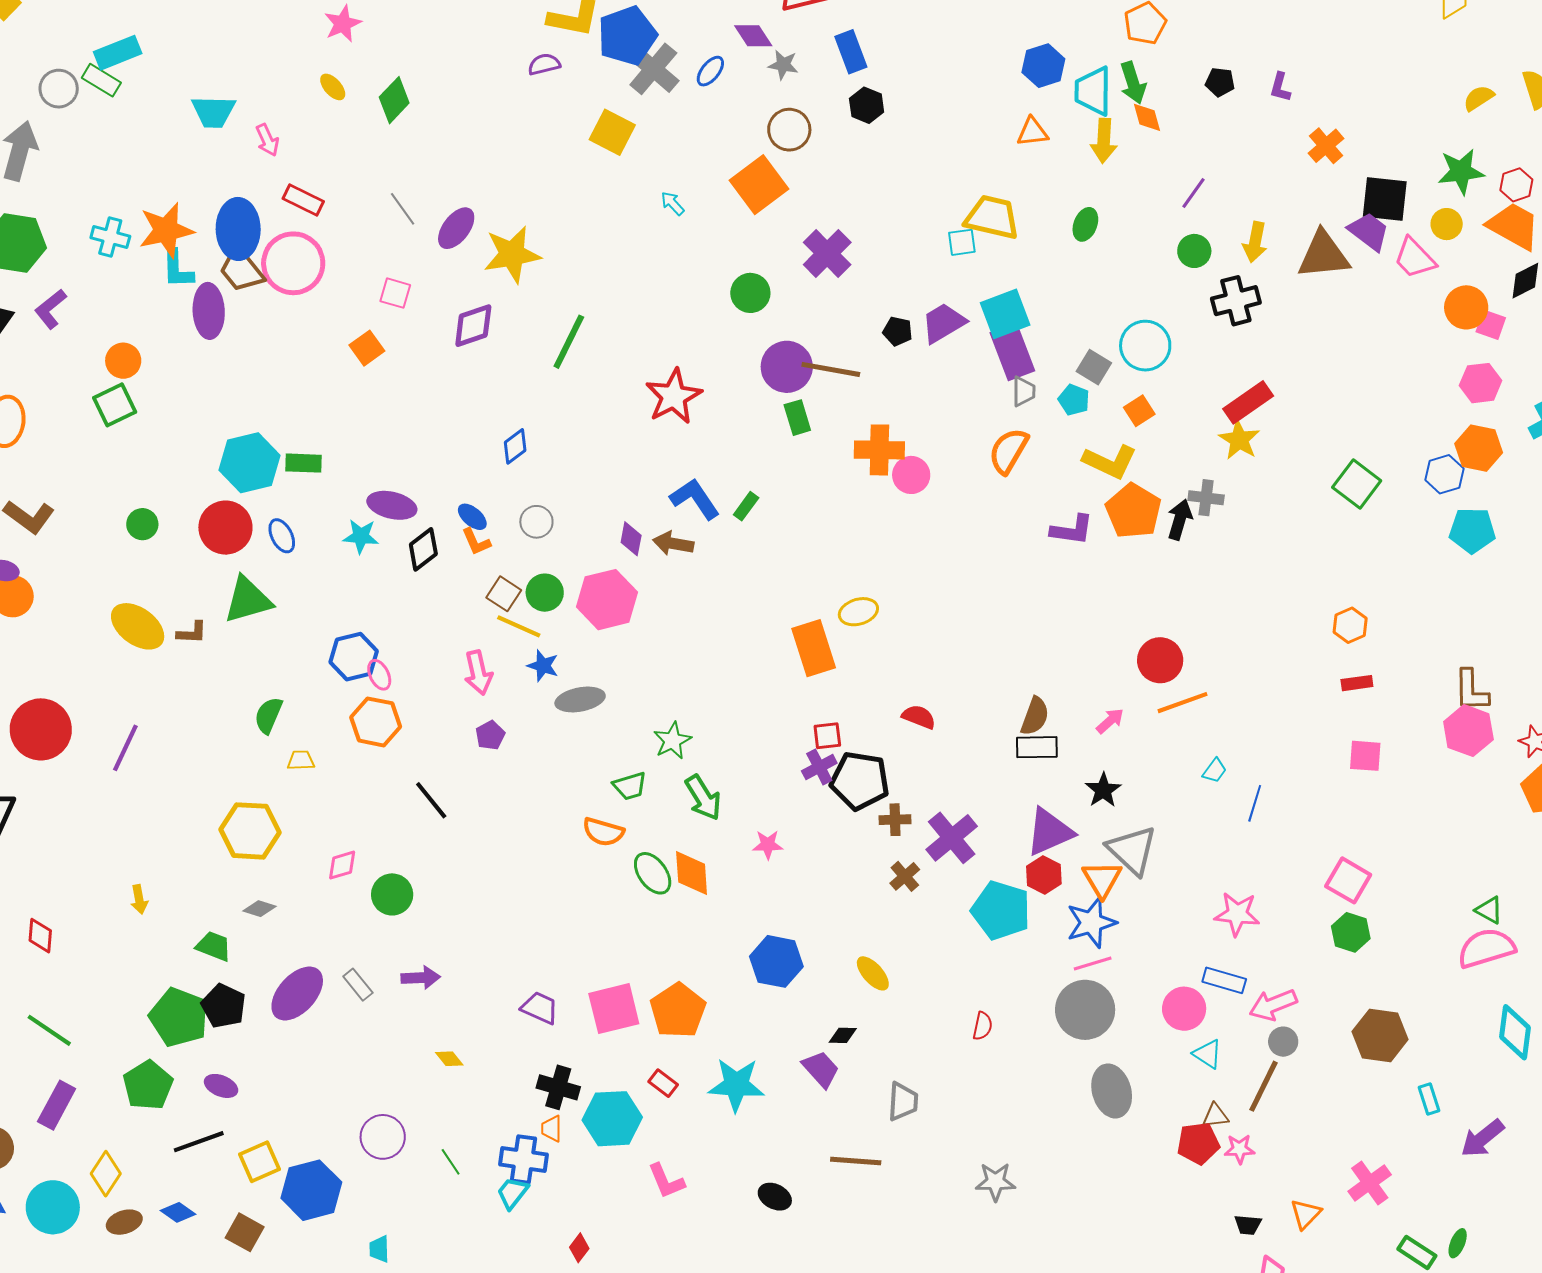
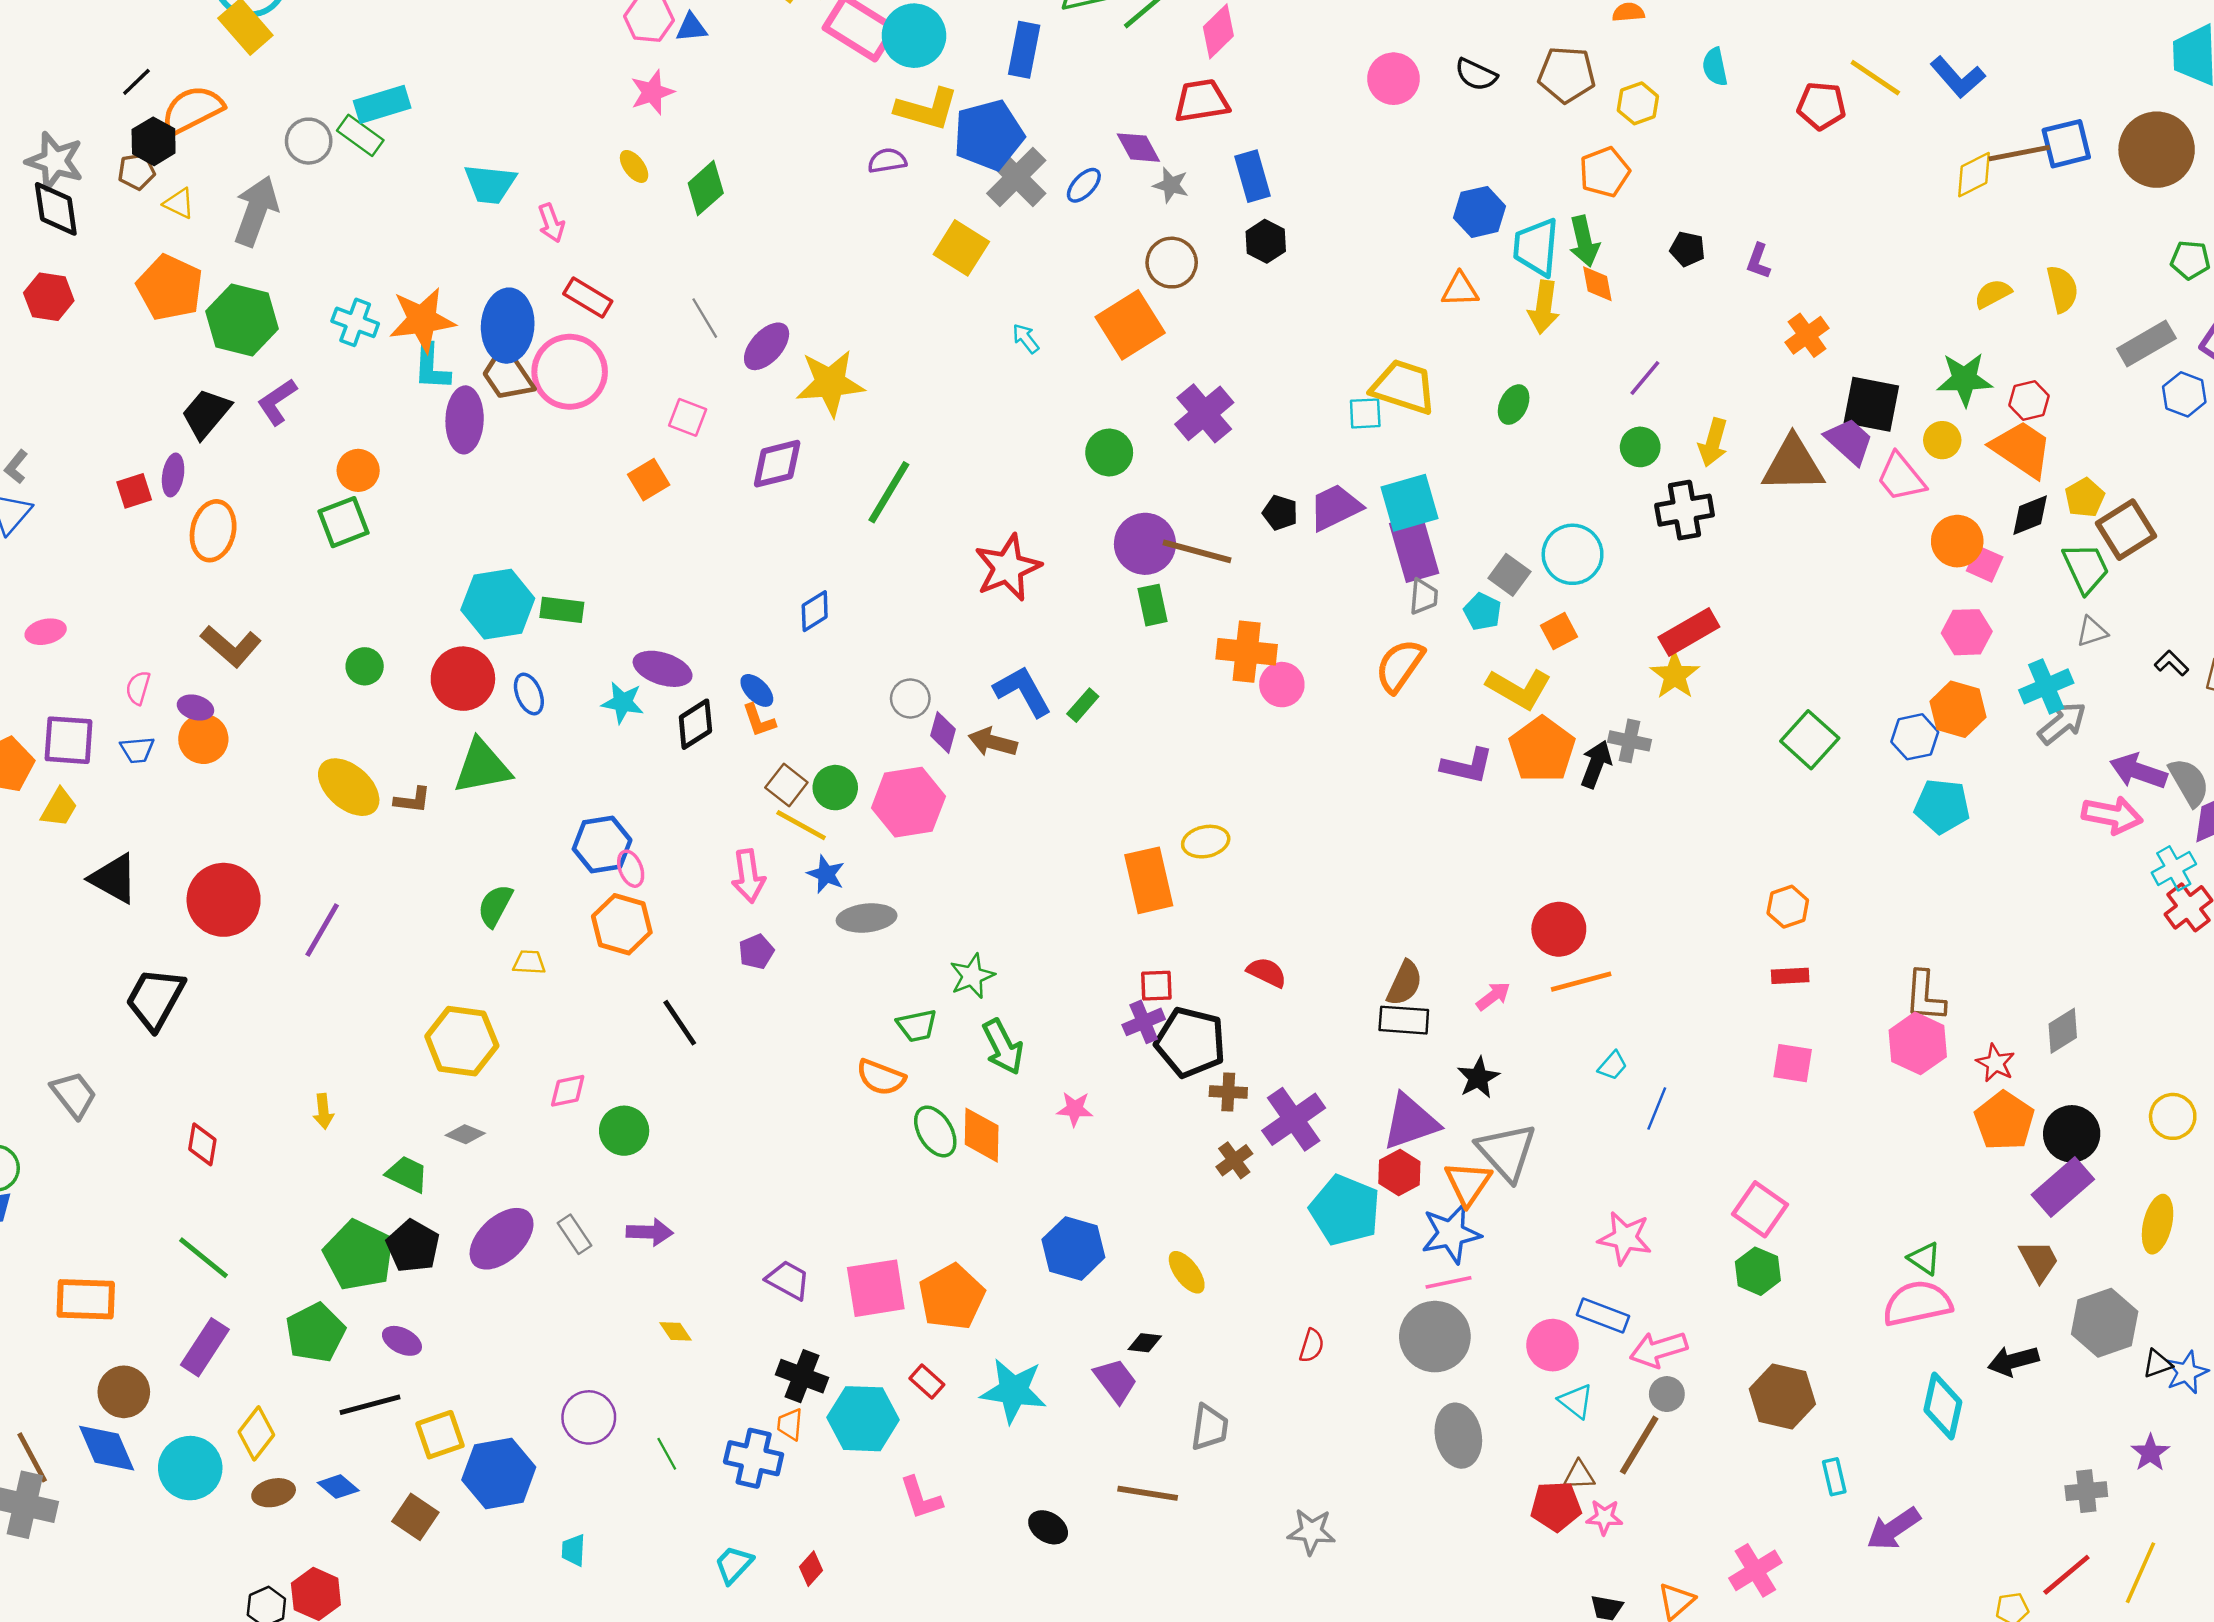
gray circle: (536, 522) -> (910, 698), moved
cyan trapezoid: (513, 1193) -> (734, 1565), moved

